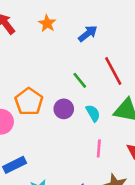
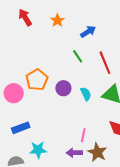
green line: (80, 80) -> (78, 56), moved
pink line: (99, 149) -> (83, 135), moved

